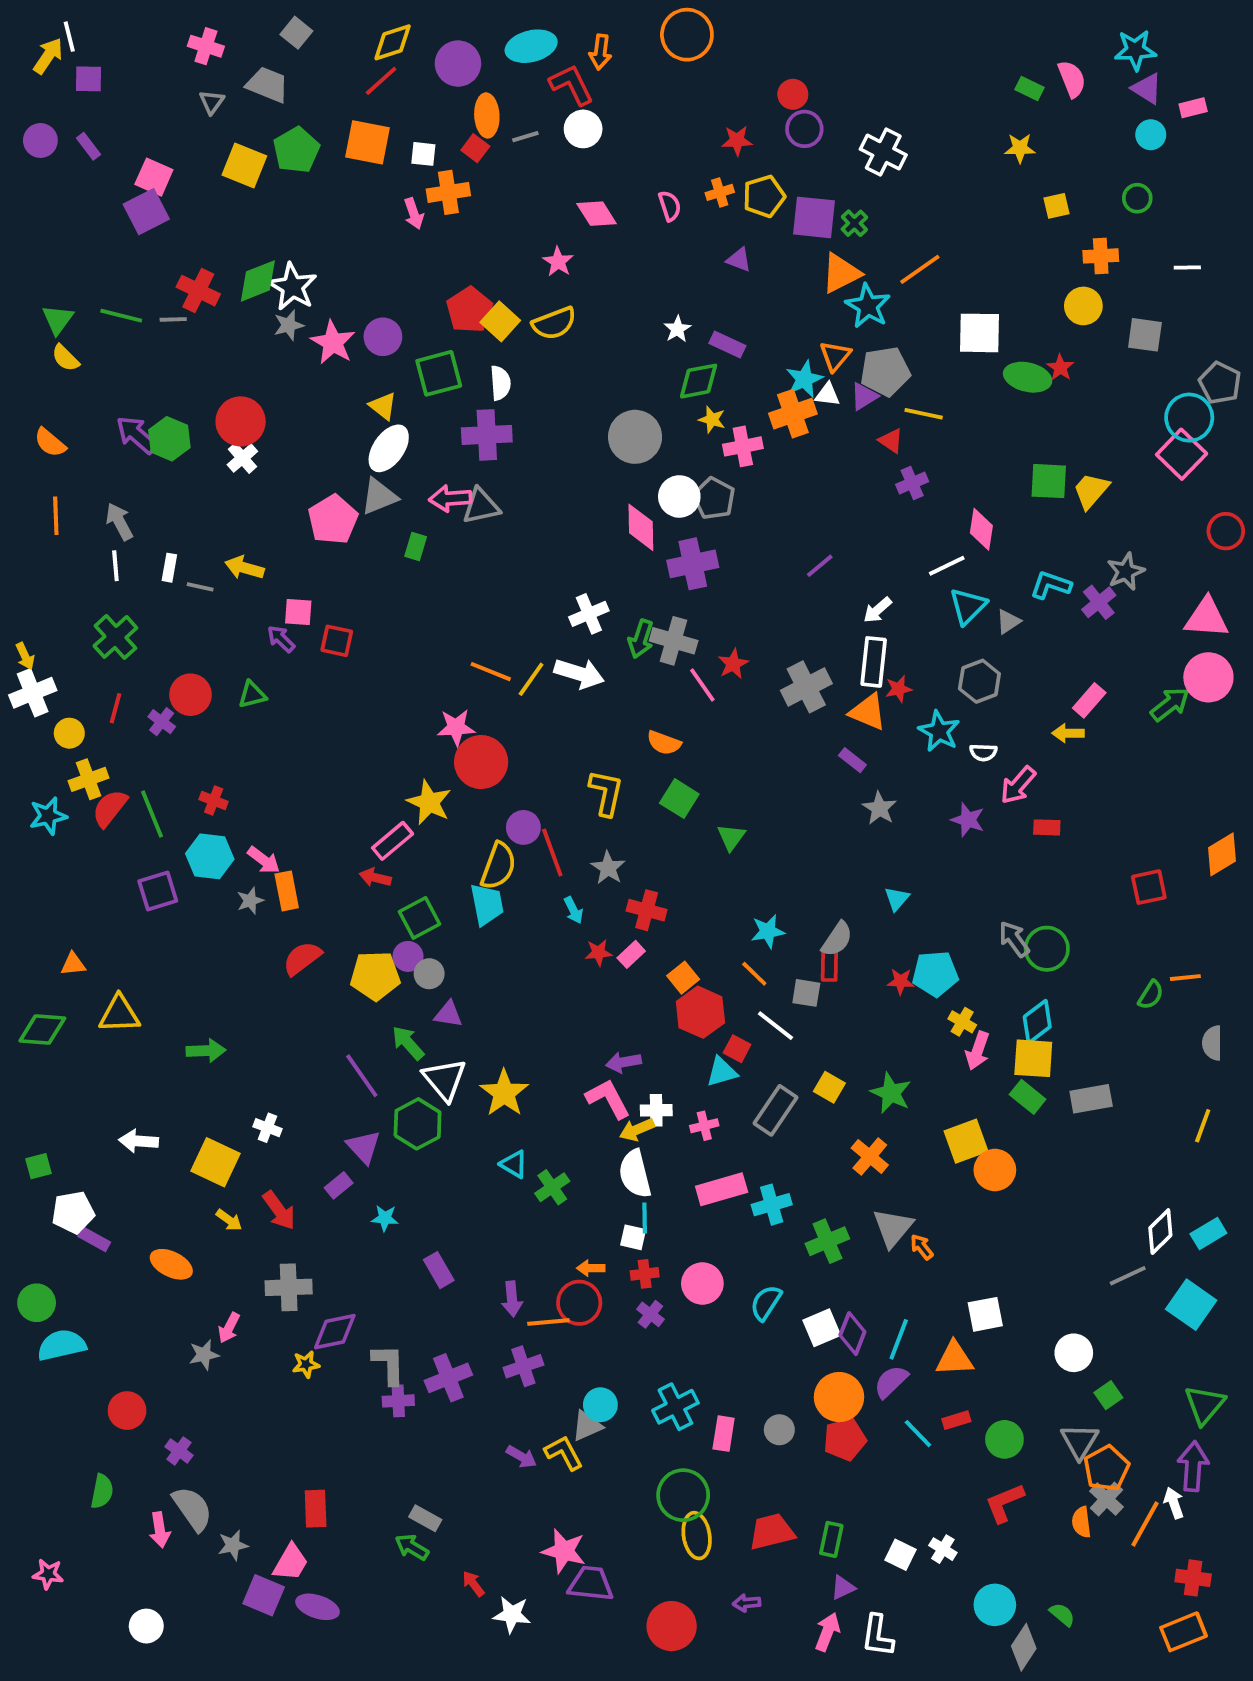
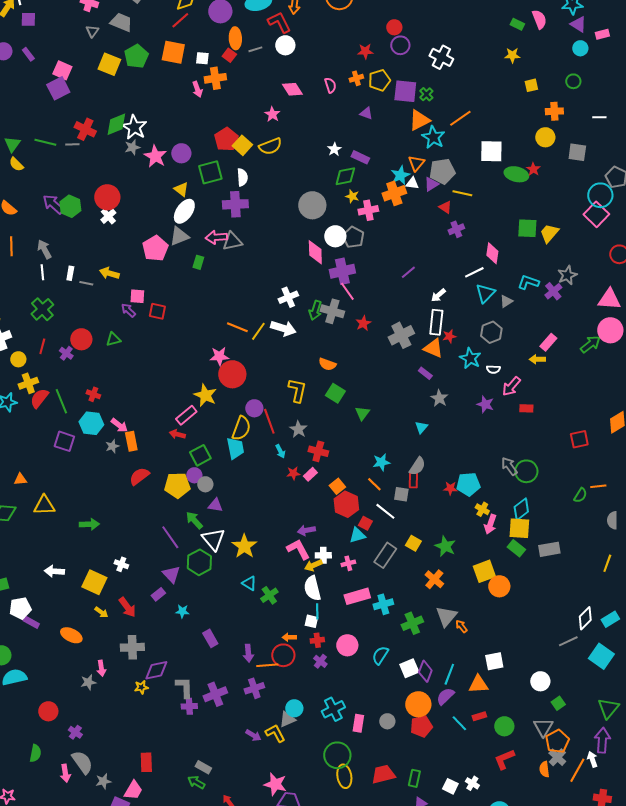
pink line: (702, 685) -> (347, 291), moved
purple square: (158, 891) -> (64, 441), turned 35
cyan triangle: (897, 899) -> (421, 427), moved
pink arrow: (229, 1328) -> (101, 668), turned -35

